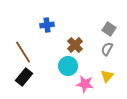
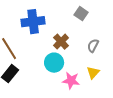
blue cross: (47, 25) -> (33, 22), size x1.6
gray square: (109, 29) -> (81, 14), moved

